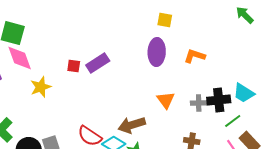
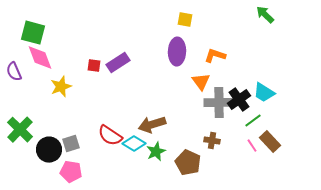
orange triangle: (166, 100) -> (201, 82), moved
black cross: (219, 100) -> (239, 100), turned -30
gray cross: (199, 103) -> (219, 103), size x1.8

